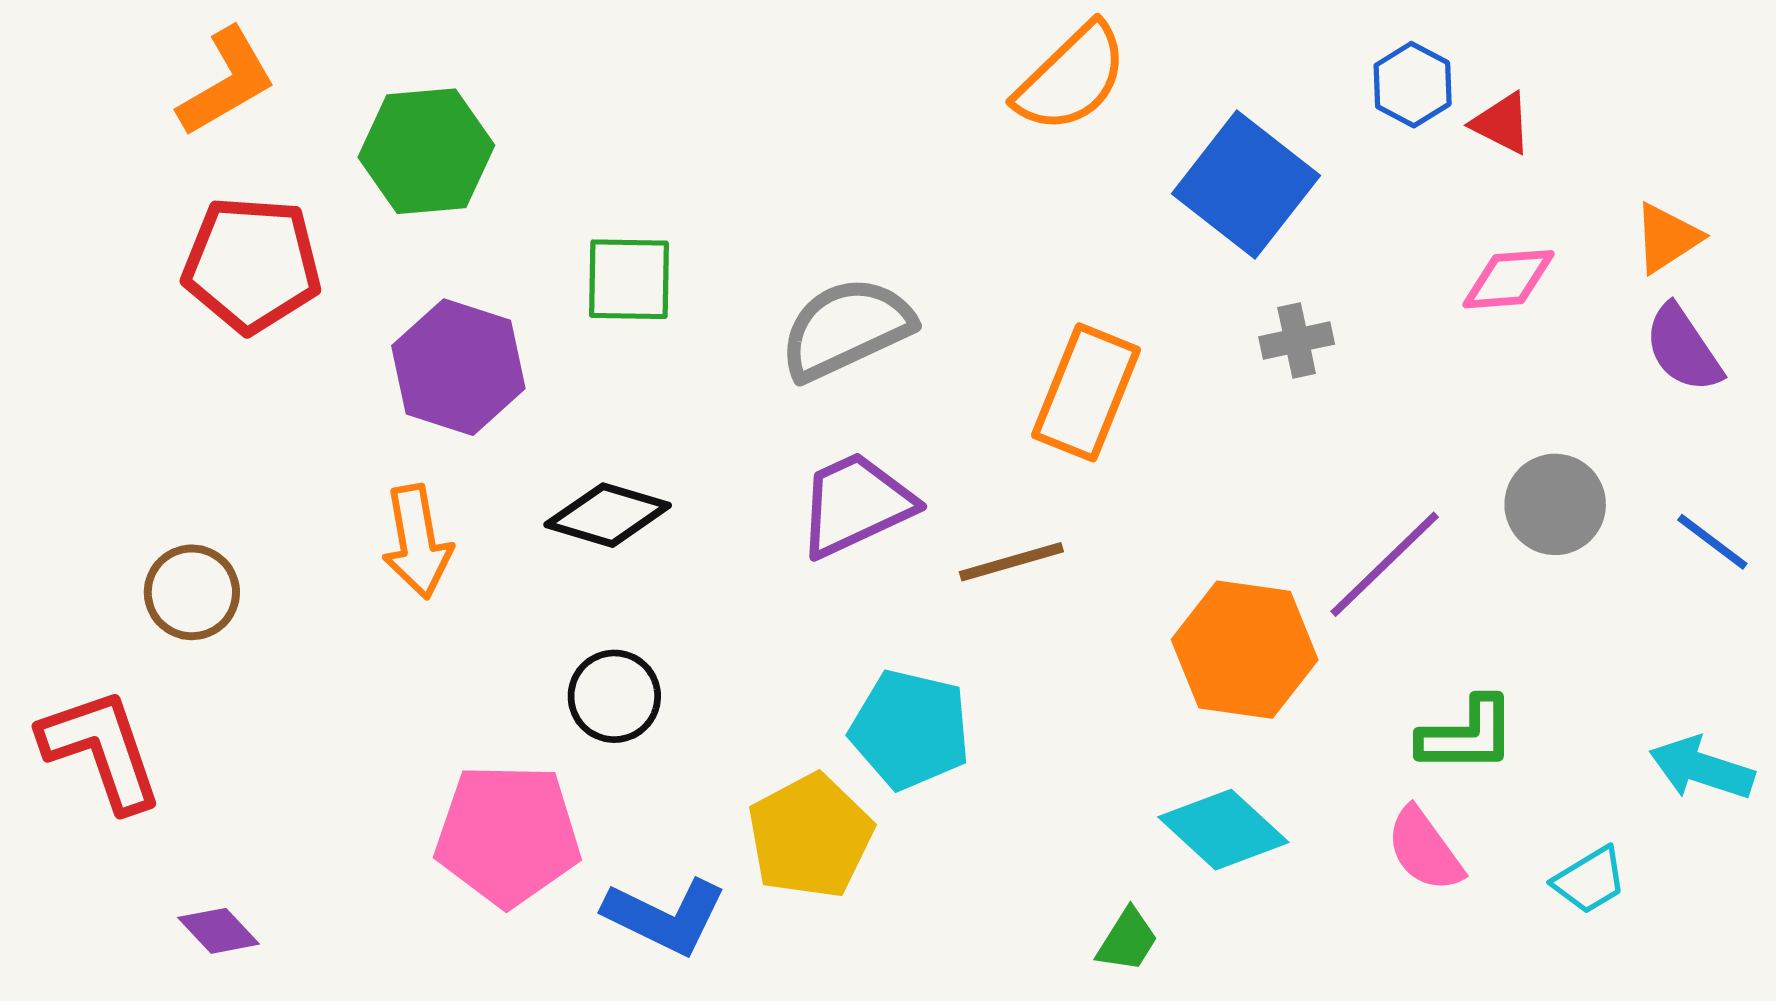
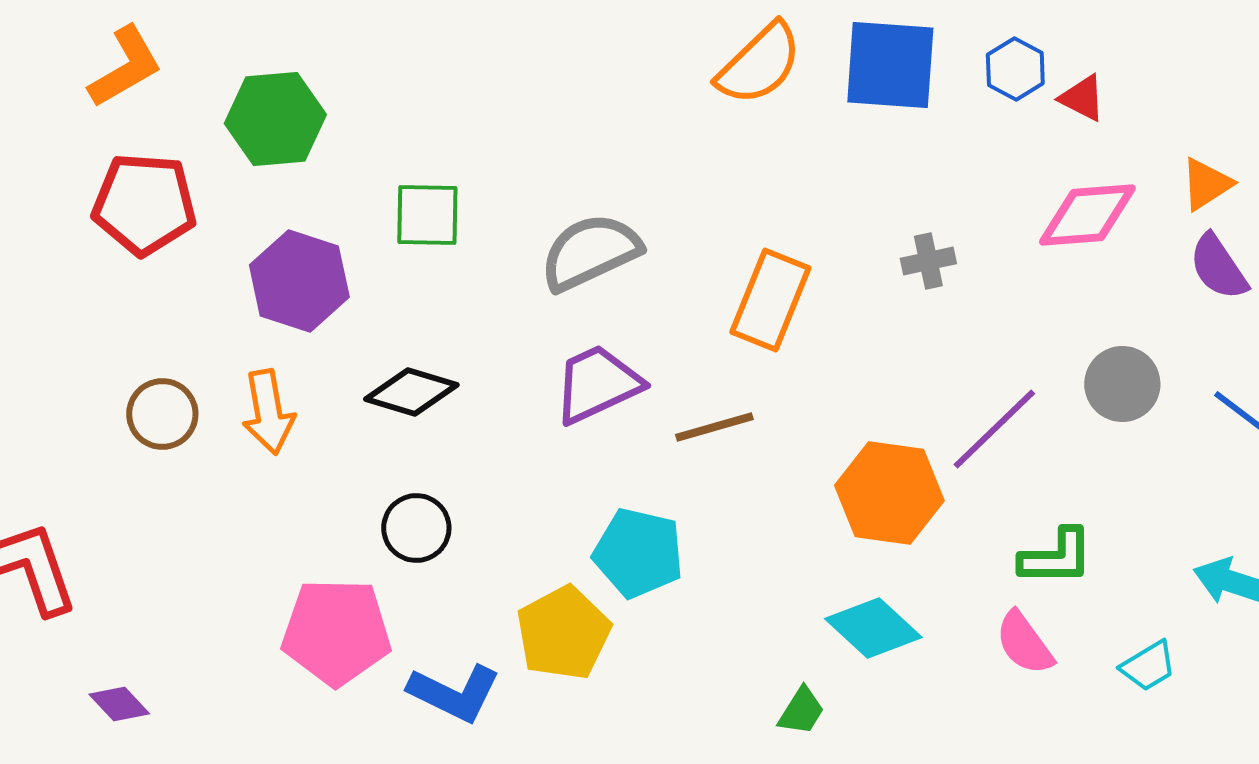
blue square: (1246, 185) -> (890, 65), moved, turned -34
pink diamond: (1508, 279) -> (1087, 215), size x1.4
brown circle: (192, 592) -> (162, 414), moved

